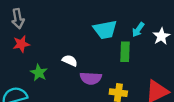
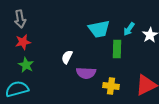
white semicircle: (70, 61) -> (67, 57), turned -88
green star: (39, 73) -> (26, 65), moved

